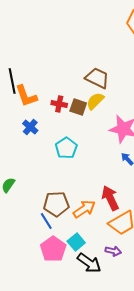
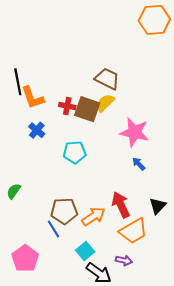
brown square: (78, 107) -> (87, 109), size x1.4
cyan pentagon: (66, 148) -> (75, 152), turned 30
pink pentagon: (53, 249) -> (25, 258), moved

